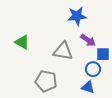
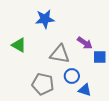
blue star: (77, 16) -> (45, 19), moved
blue circle: (93, 69) -> (72, 76), moved

